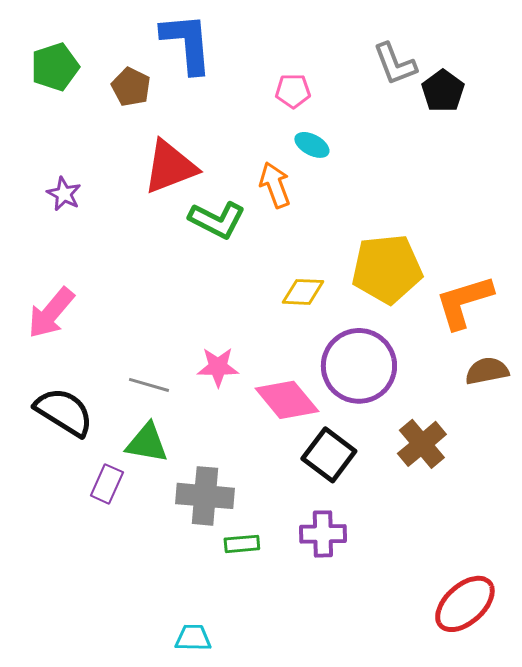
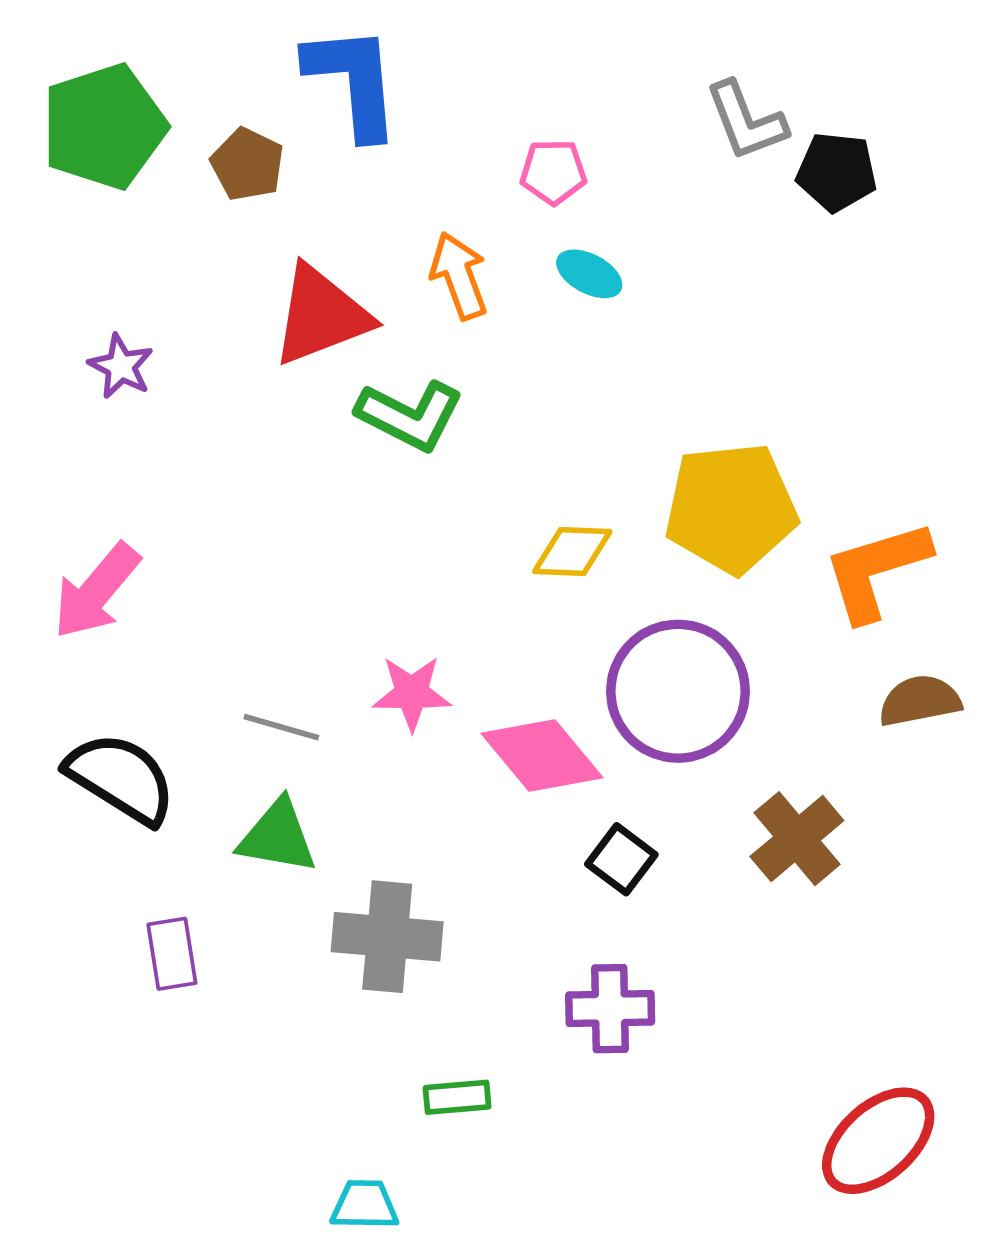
green pentagon: (55, 67) -> (104, 127), size x1.4
black pentagon: (443, 91) -> (837, 172), turned -30
orange arrow: (275, 185) -> (459, 276), moved
black square: (329, 455) -> (621, 859), size x0.7
purple rectangle: (107, 484) -> (172, 954), moved, turned -33
green rectangle: (242, 544) -> (457, 1097), moved

